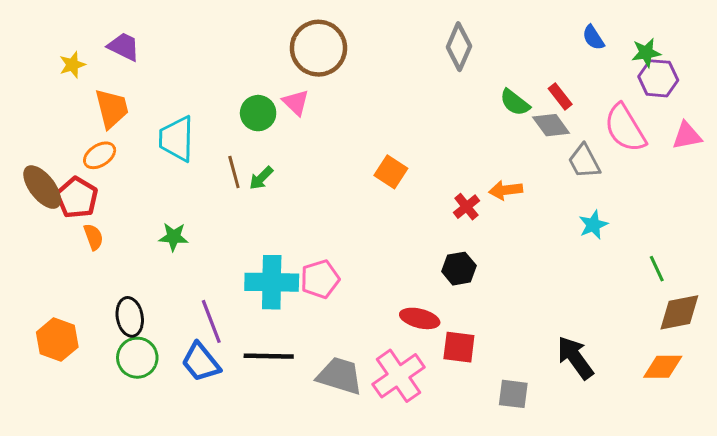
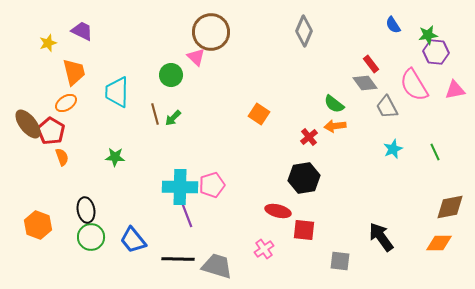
pink triangle: (296, 102) -> (196, 57), moved
green semicircle: (515, 102) -> (334, 104), moved
black hexagon: (459, 269) -> (304, 178), size x1.4
green line: (657, 269) -> (435, 152), moved
purple line: (211, 321) -> (186, 213), moved
black line: (269, 356) -> (178, 259), moved
gray trapezoid: (340, 376) -> (217, 266), moved
pink cross: (399, 376) -> (264, 249), size x0.6

